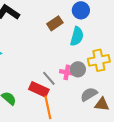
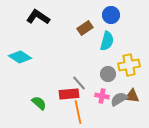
pink cross: (67, 72) -> (102, 96), moved
red rectangle: (39, 89) -> (69, 94), turned -30
brown triangle: (102, 104) -> (132, 96), moved

